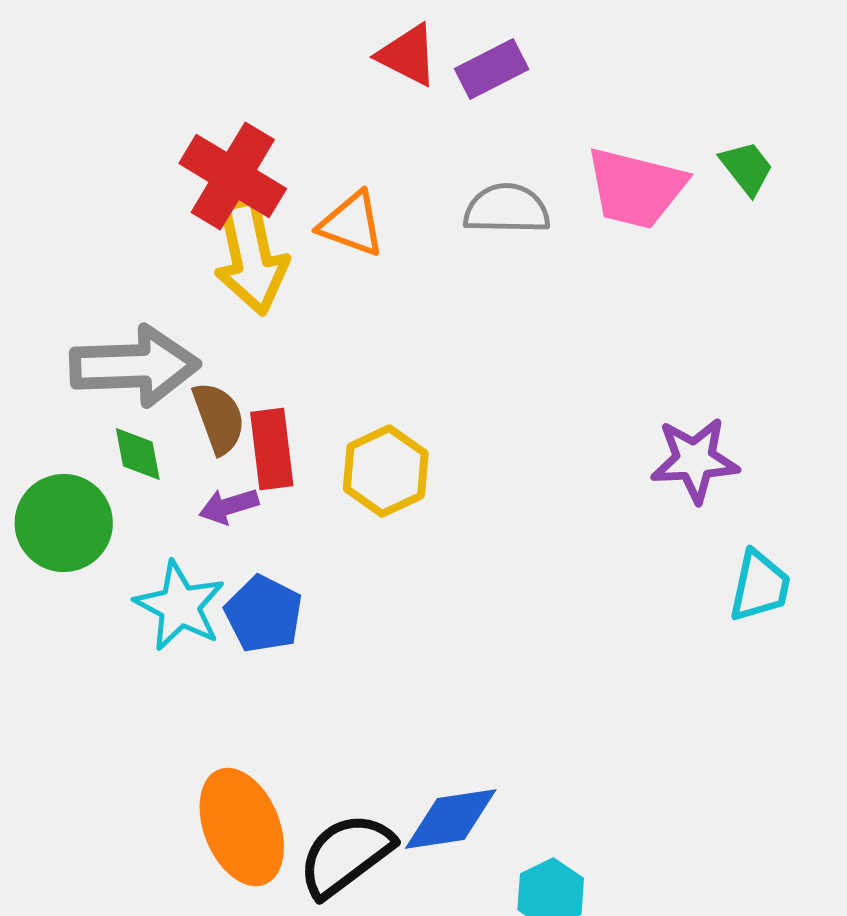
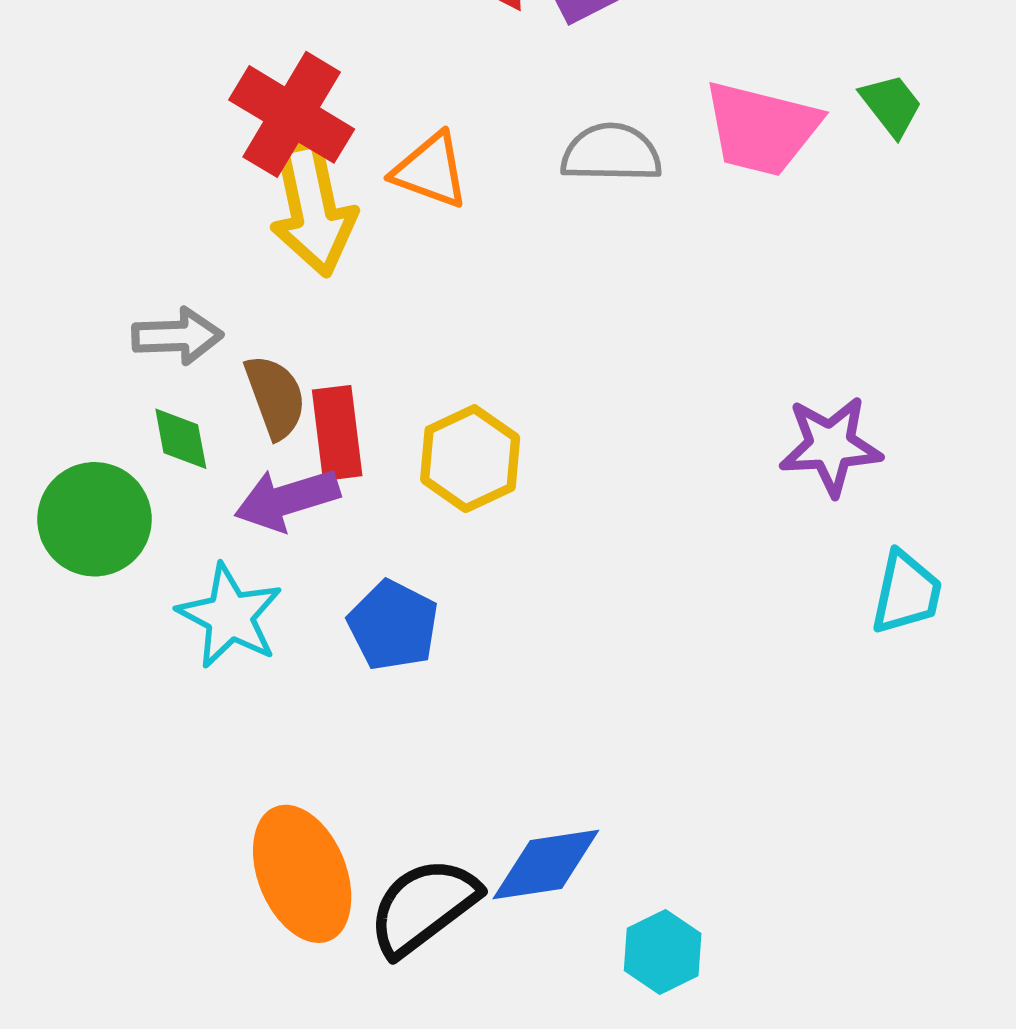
gray arrow: (135, 366) -> (177, 336), size x0.6
purple arrow: (229, 506) -> (287, 499), size x1.5
blue pentagon: (264, 614) -> (393, 625), moved

